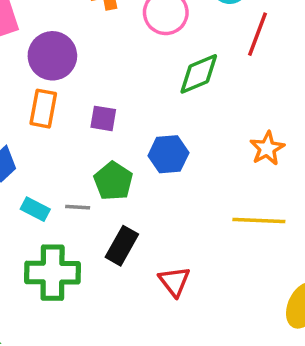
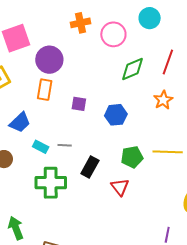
red line: (257, 34) -> (168, 62), moved
purple square: (103, 118) -> (79, 104), moved
orange star: (267, 148) -> (163, 100), moved
green pentagon: (113, 181) -> (132, 157), moved, turned 30

